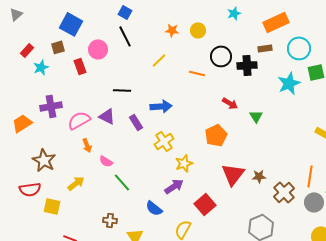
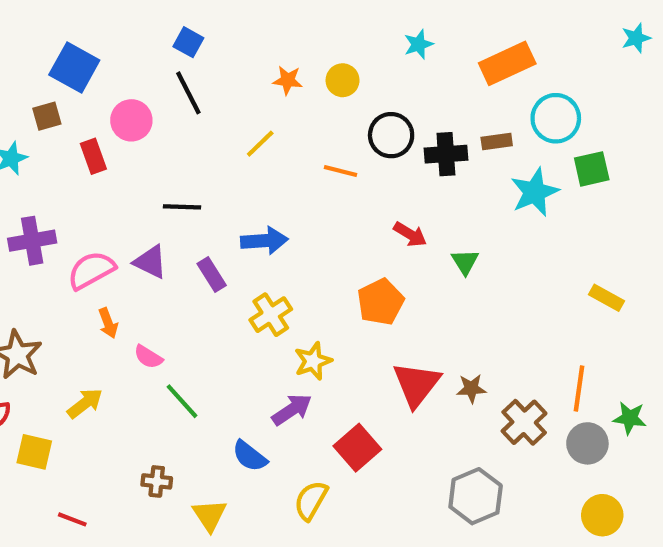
brown rectangle: (265, 48) -> (497, 141), moved

